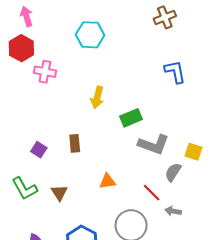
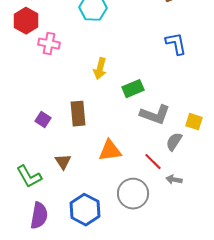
brown rectangle: (75, 143) -> (78, 114), size x1.4
orange triangle: (107, 181) -> (110, 151), size x1.4
green L-shape: (24, 189) -> (29, 177), moved

